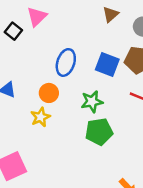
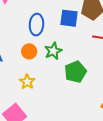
green star: (92, 102) -> (53, 51), moved
yellow star: (40, 117) -> (27, 82), moved

